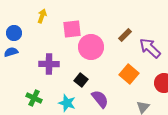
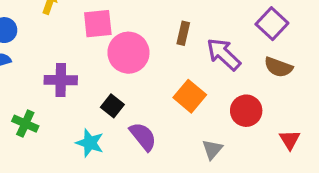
brown rectangle: (125, 35) -> (183, 33), turned -32
green cross: (34, 98) -> (25, 124), moved

